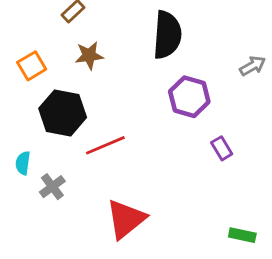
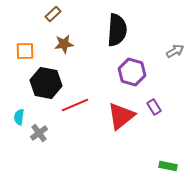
orange square: (32, 66) -> (25, 51), turned 30
red triangle: (126, 219) -> (121, 116), moved

